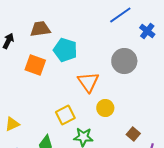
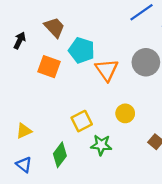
brown trapezoid: (40, 29) -> (54, 27), turned 55
orange triangle: (88, 82) -> (107, 70), moved

